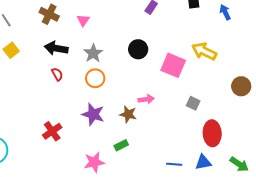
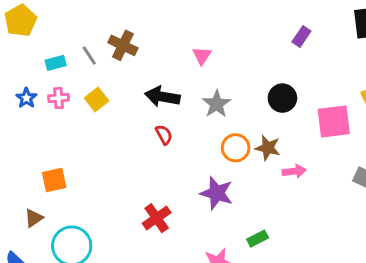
brown cross: (49, 14) -> (123, 45), moved
pink square: (173, 65) -> (334, 121), turned -30
orange circle: (95, 78) -> (236, 148), moved
brown star: (128, 114) -> (268, 148), moved

